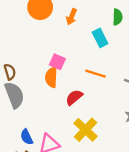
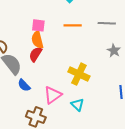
red semicircle: (74, 97) -> (36, 54), moved
blue semicircle: (27, 137) -> (24, 85), moved

